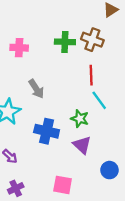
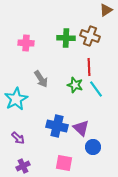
green star: (80, 119) -> (75, 85), moved
blue cross: (47, 131) -> (57, 126), moved
blue circle: (109, 170) -> (93, 147), moved

